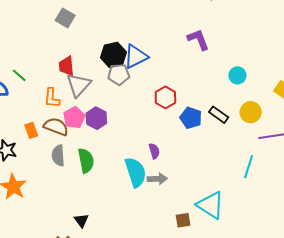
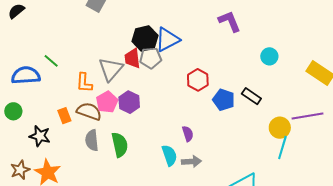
red trapezoid: (66, 66) -> (132, 58), moved
yellow circle: (251, 112) -> (280, 128), moved
cyan semicircle: (135, 172) -> (169, 155), size x0.7

